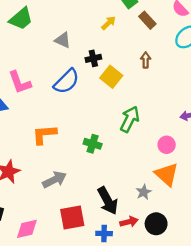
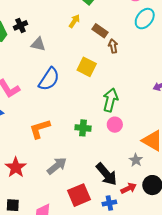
brown rectangle: (147, 20) -> (100, 31), moved
black cross: (93, 58) -> (20, 25), moved
pink circle: (167, 145) -> (115, 125), moved

